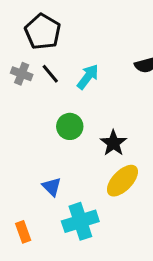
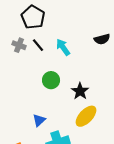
cyan arrow: (88, 77) -> (63, 47), turned -72
blue triangle: (52, 187) -> (39, 120), turned 32

